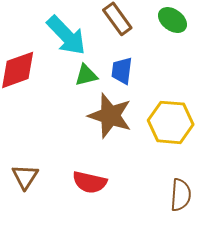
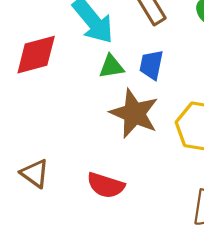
brown triangle: (25, 177) -> (35, 173), turned -32

